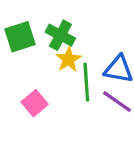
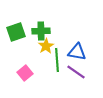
green cross: (60, 35) -> (41, 31), turned -30

